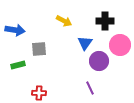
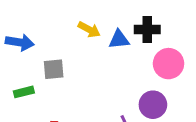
blue triangle: (85, 43) -> (119, 39), moved, turned 49
purple circle: (99, 61) -> (153, 105), moved

